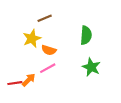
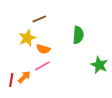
green star: (91, 67) -> (99, 65), moved
red line: (15, 83) -> (11, 80), turned -72

